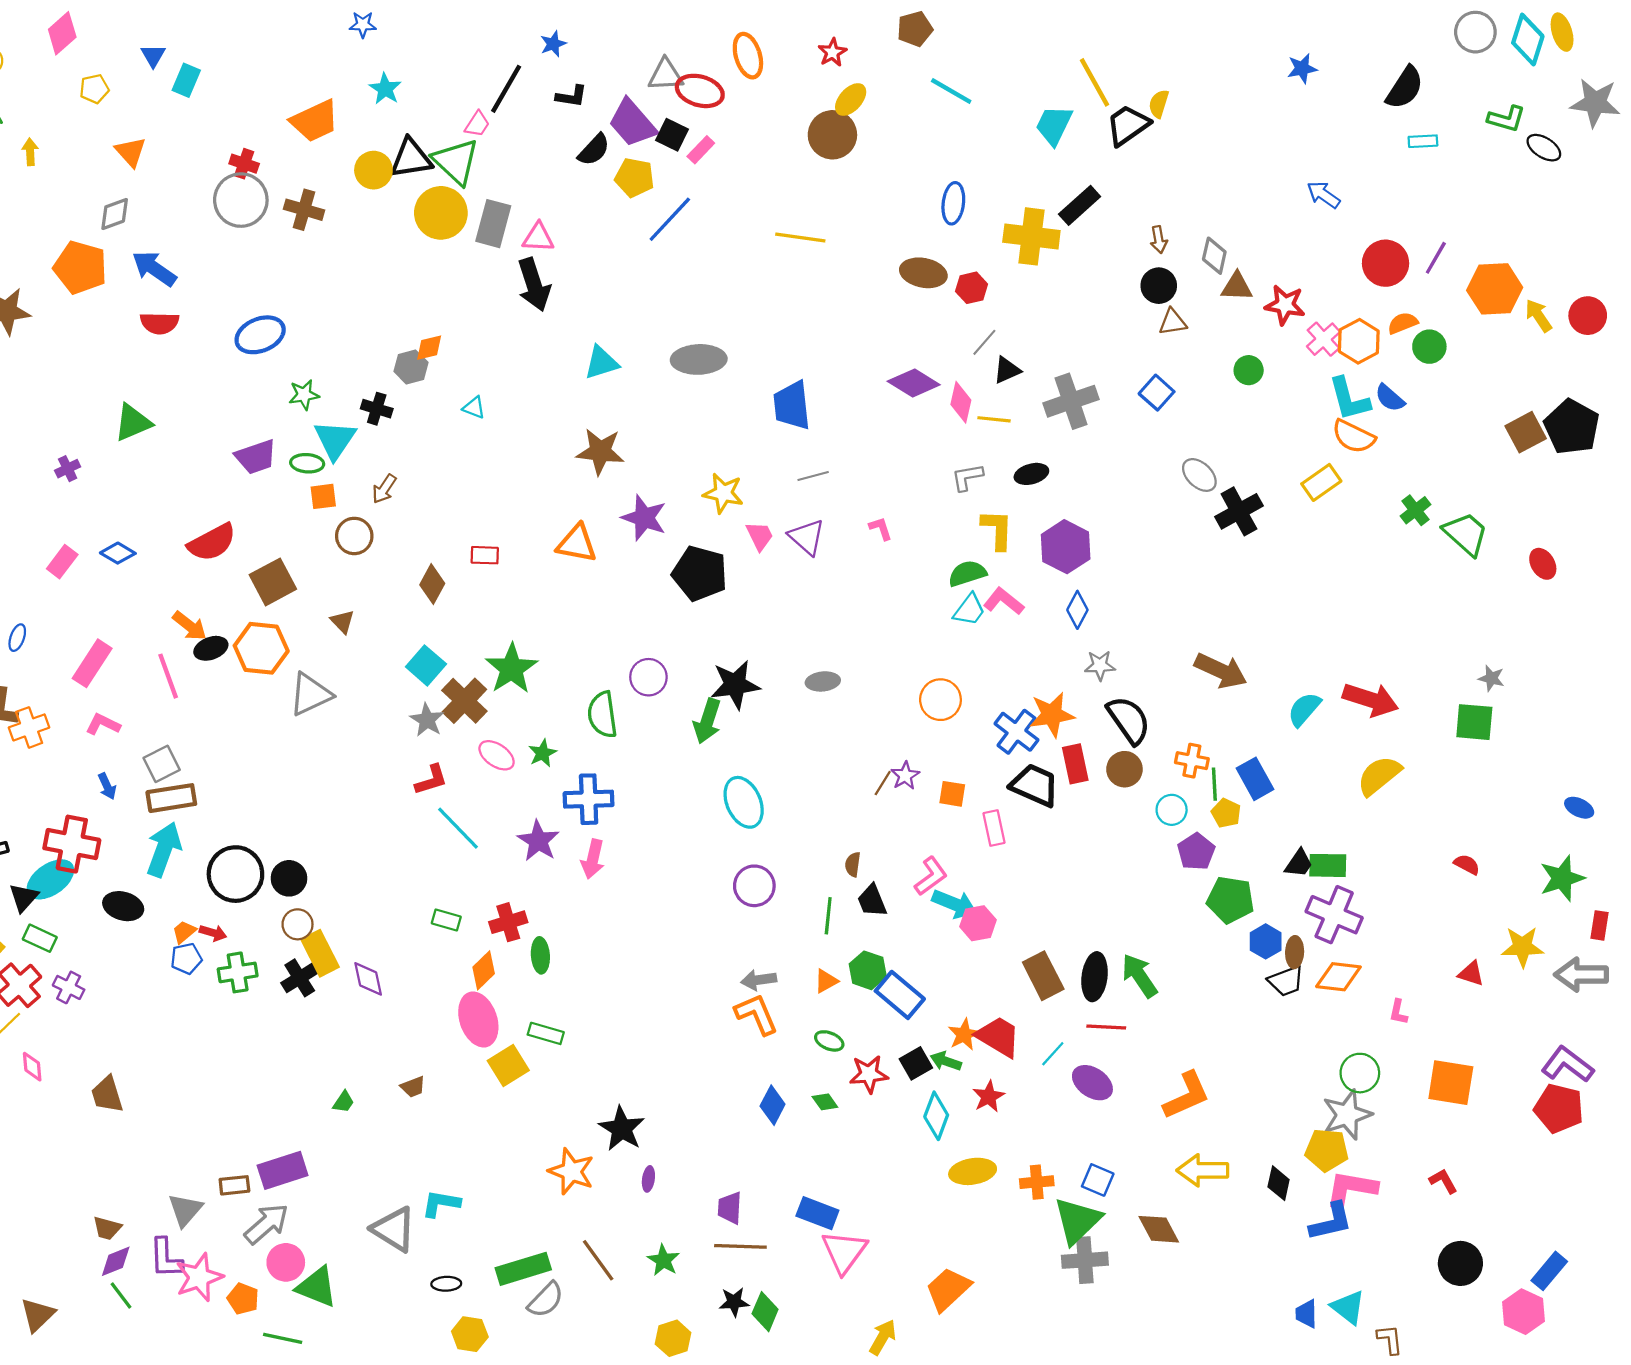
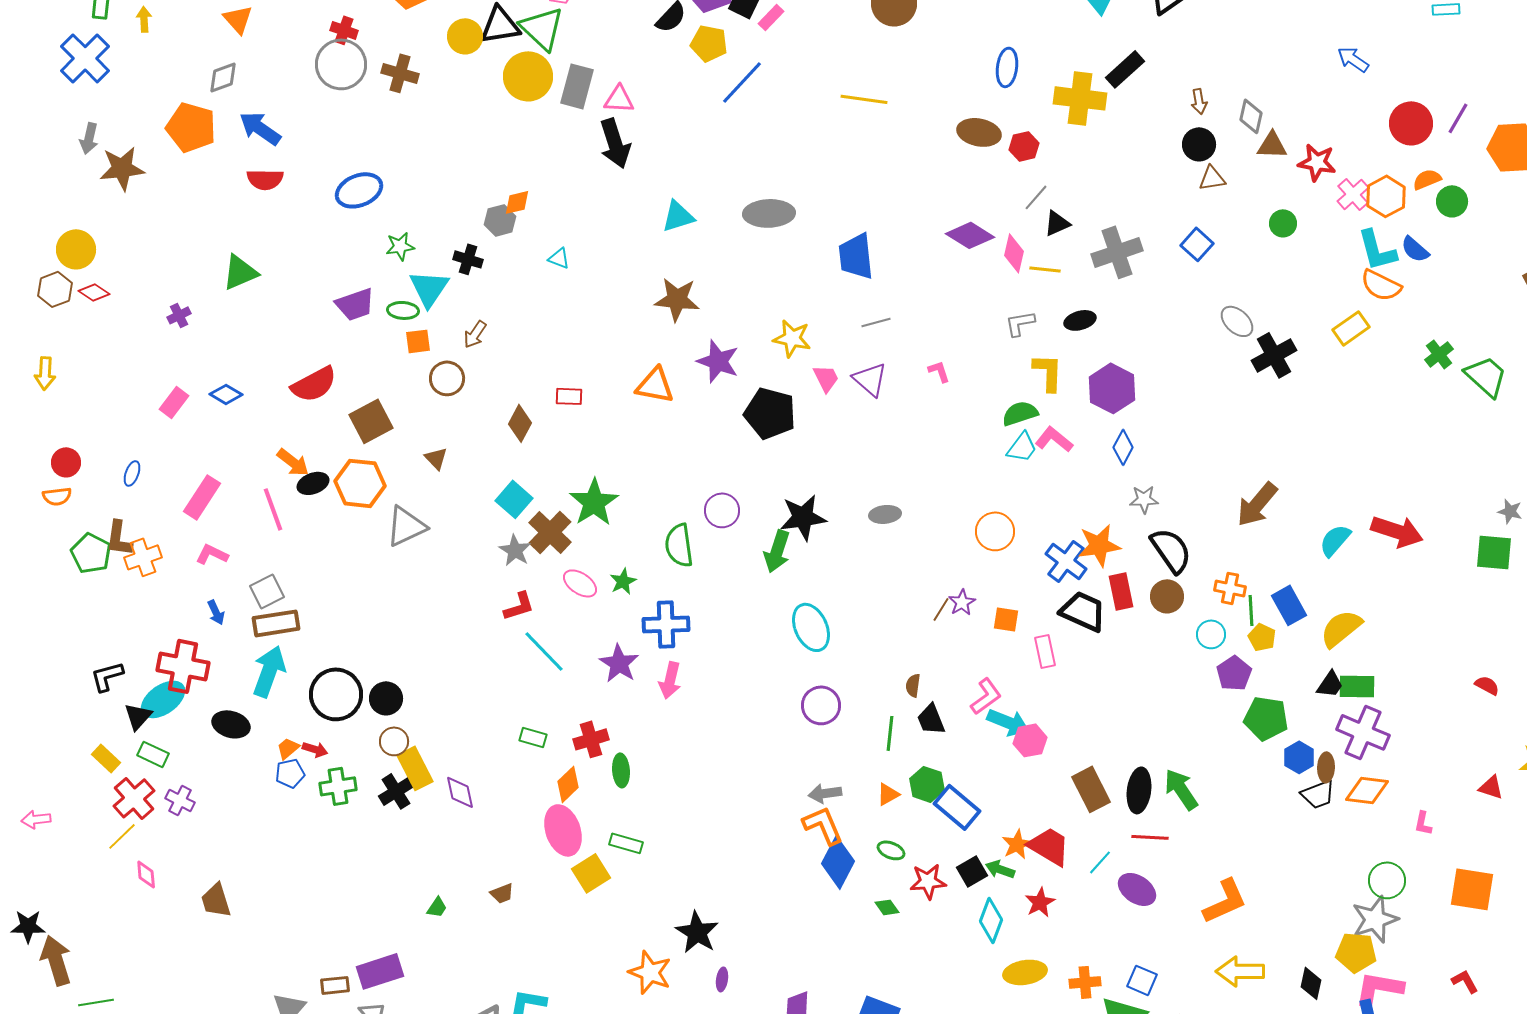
brown arrow: (1221, 671) -> (1257, 504), turned 105
yellow semicircle: (1379, 776) -> (1341, 628), moved
blue diamond: (773, 1105) -> (838, 862), moved, size x1.4

